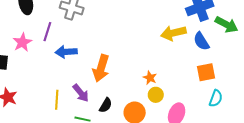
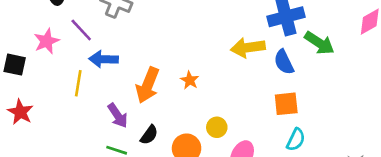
purple line: (47, 32) -> (81, 30), turned -66
orange star: (150, 78) -> (190, 80), moved
yellow line: (57, 100) -> (78, 83), moved

